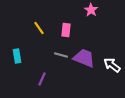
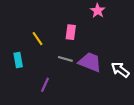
yellow line: (39, 28) -> (37, 39), moved

